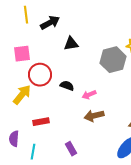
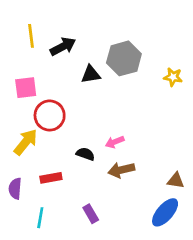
gray hexagon: (113, 60) -> (124, 58), moved
black semicircle: (67, 86) -> (85, 154), moved
purple semicircle: (14, 139) -> (15, 188), moved

